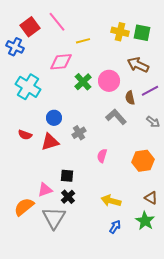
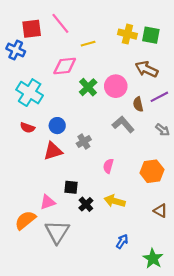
red square: (30, 27) -> (32, 29), turned 30
red semicircle: (25, 135) -> (27, 128), moved
black cross: (68, 197) -> (86, 204), moved
yellow arrow: (111, 201) -> (115, 201), moved
green star: (145, 221) -> (153, 259), moved

